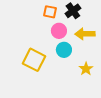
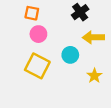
orange square: (50, 12) -> (32, 13), moved
pink circle: (59, 31) -> (38, 34), moved

